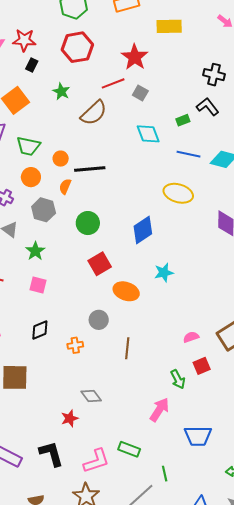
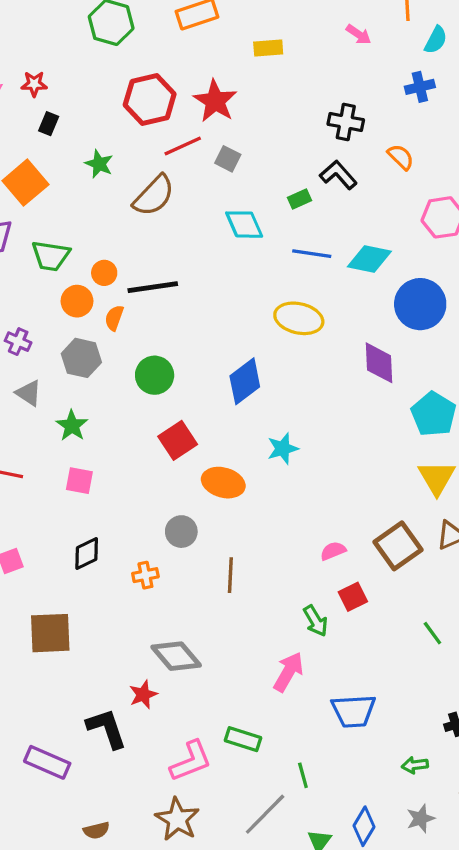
yellow rectangle: (169, 26) -> (268, 48), size x0.7
red star: (24, 40) -> (34, 84), size x0.7
red hexagon: (77, 47) -> (150, 100), moved
orange circle: (31, 177) -> (77, 301), moved
gray diamond: (91, 396) -> (176, 656), size x1.4
black L-shape: (51, 454) -> (107, 728), moved

